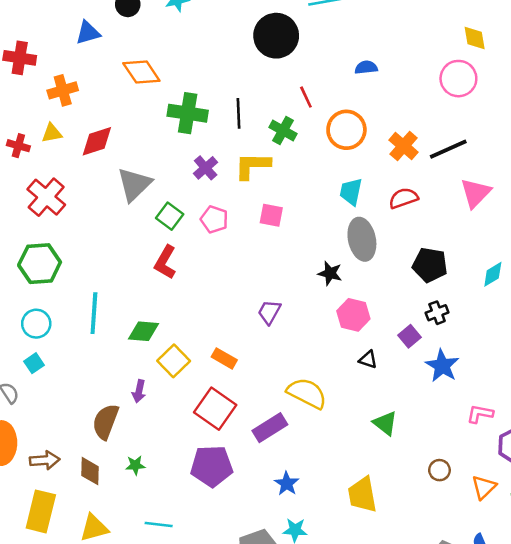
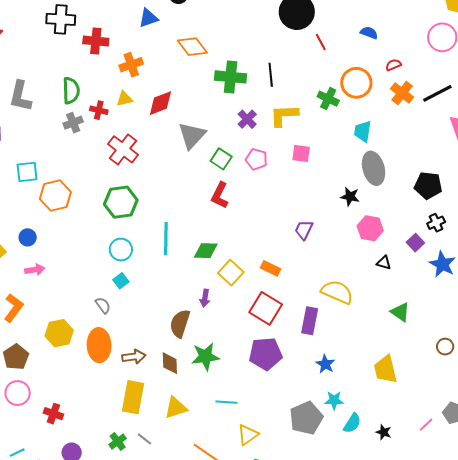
blue semicircle: (366, 67) -> (369, 33), turned 30
red line: (306, 97) -> (321, 42), moved
green cross: (283, 131) -> (328, 99), moved
red semicircle: (403, 198) -> (393, 65), moved, size x0.7
purple rectangle: (270, 428) -> (310, 321), turned -44
green star: (135, 465) -> (205, 357), size x1.8

